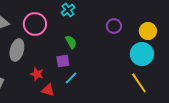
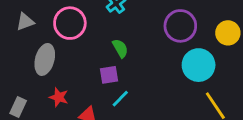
purple circle: (114, 26) -> (180, 26), size x1.5
cyan circle: (142, 54) -> (199, 65), moved
red star: (37, 74) -> (59, 97), moved

